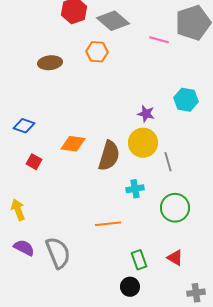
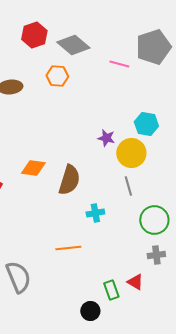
yellow circle: (143, 143) -> (131, 153), moved
green circle: (175, 208) -> (154, 220), moved
green rectangle: (139, 260) -> (111, 290), moved
gray cross: (196, 293) -> (156, 255), moved

